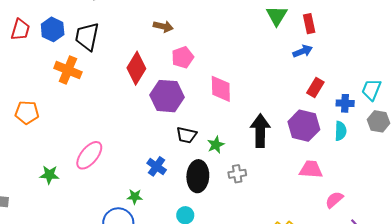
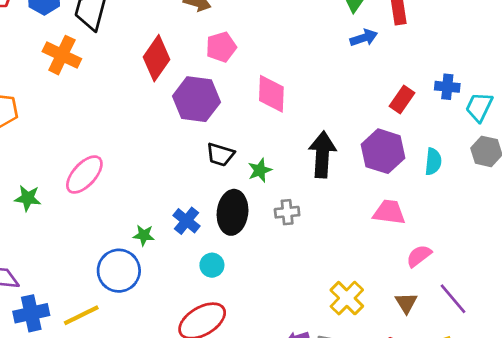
blue arrow: (303, 51) -> (364, 38), moved
blue cross: (345, 103) -> (447, 87), moved
blue cross: (157, 166) -> (186, 221), moved

